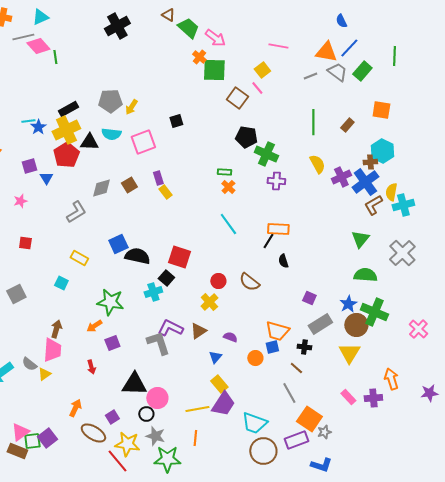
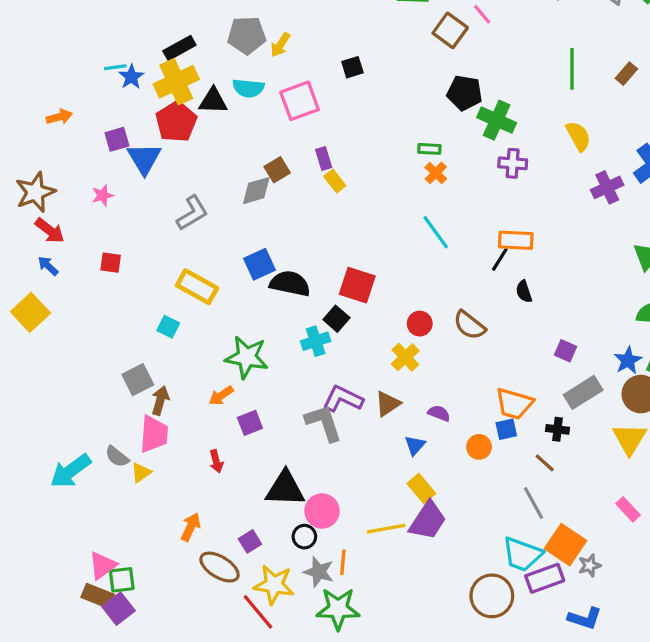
purple cross: (341, 177) -> (607, 187), moved
blue triangle: (46, 178) -> (144, 159), size x1.6
gray diamond: (101, 188) -> (256, 191), moved
yellow rectangle: (79, 258) -> (197, 287), size x1.4
gray square: (16, 294) -> (138, 380), moved
cyan trapezoid: (254, 423) -> (522, 554), moved
purple square: (47, 438) -> (119, 609), moved
orange line: (195, 438) -> (343, 562), moved

